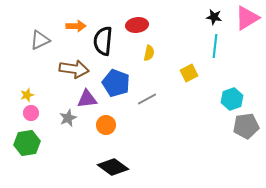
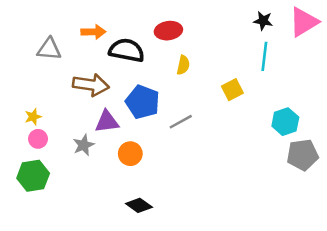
gray triangle: (40, 40) -> (49, 49), turned 30
black semicircle: (103, 41) -> (127, 50), turned 96
black diamond: (113, 167) -> (139, 205), size x0.7

